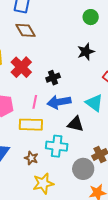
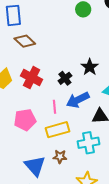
black star: (86, 52) -> (90, 67), moved
brown star: (31, 158) -> (60, 157), moved

